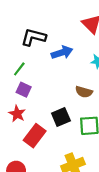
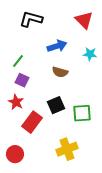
black L-shape: (34, 37) -> (31, 19), moved
brown semicircle: (84, 92) -> (60, 72), moved

